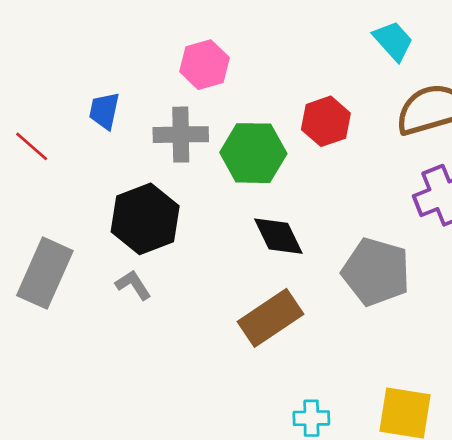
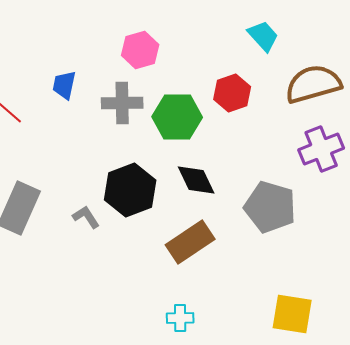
cyan trapezoid: (393, 41) -> (263, 36), moved
black hexagon: (145, 219) -> (130, 190), moved
cyan cross: (311, 418) -> (180, 318), moved

